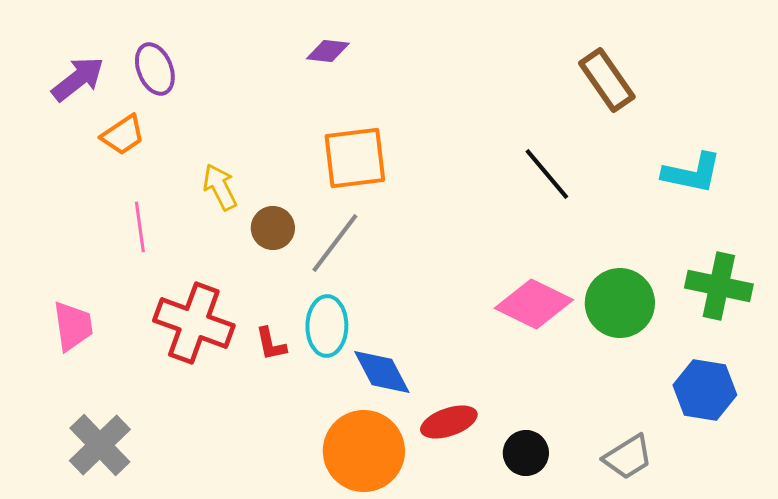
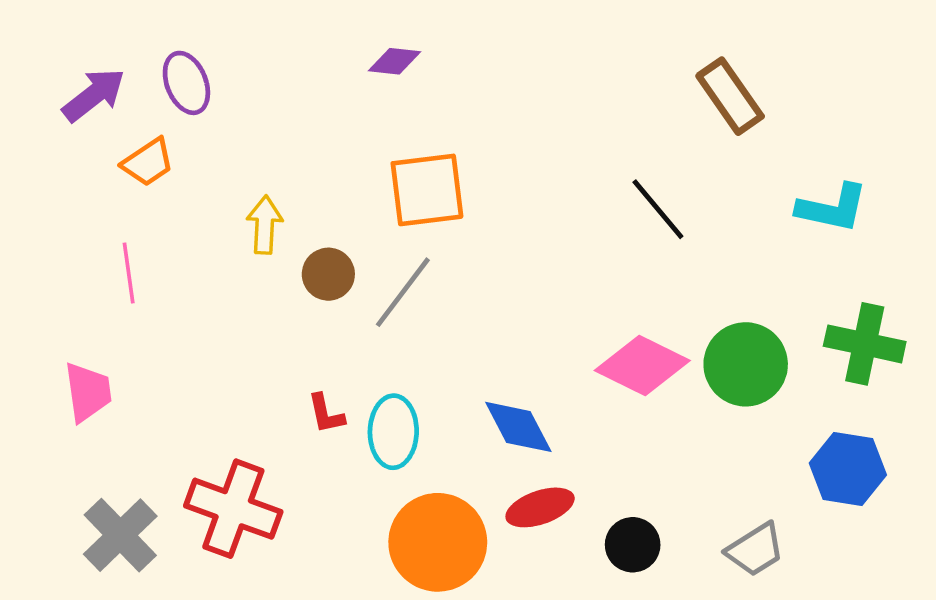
yellow arrow: (220, 187) -> (265, 225), turned 30
pink line: (140, 227) -> (129, 273), moved
red cross: (194, 323) -> (233, 509), moved
cyan ellipse: (327, 326) -> (393, 432), moved
blue diamond: (382, 372) -> (518, 427), moved

